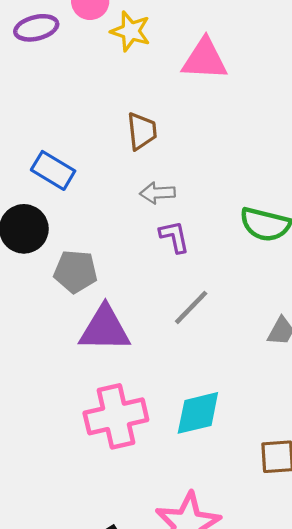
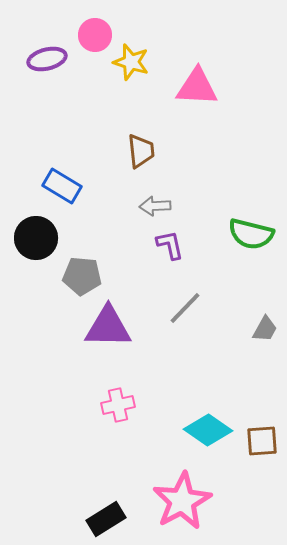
cyan diamond: (198, 413) -> (208, 430), moved, turned 48
pink cross: (116, 416) -> (118, 405), size x0.6

